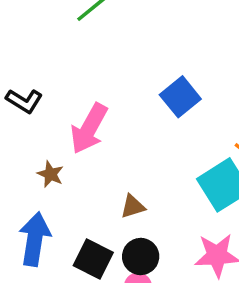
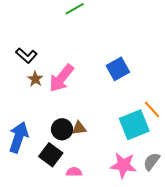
brown star: (50, 174) -> (35, 79), moved
black circle: (141, 257) -> (62, 129), moved

